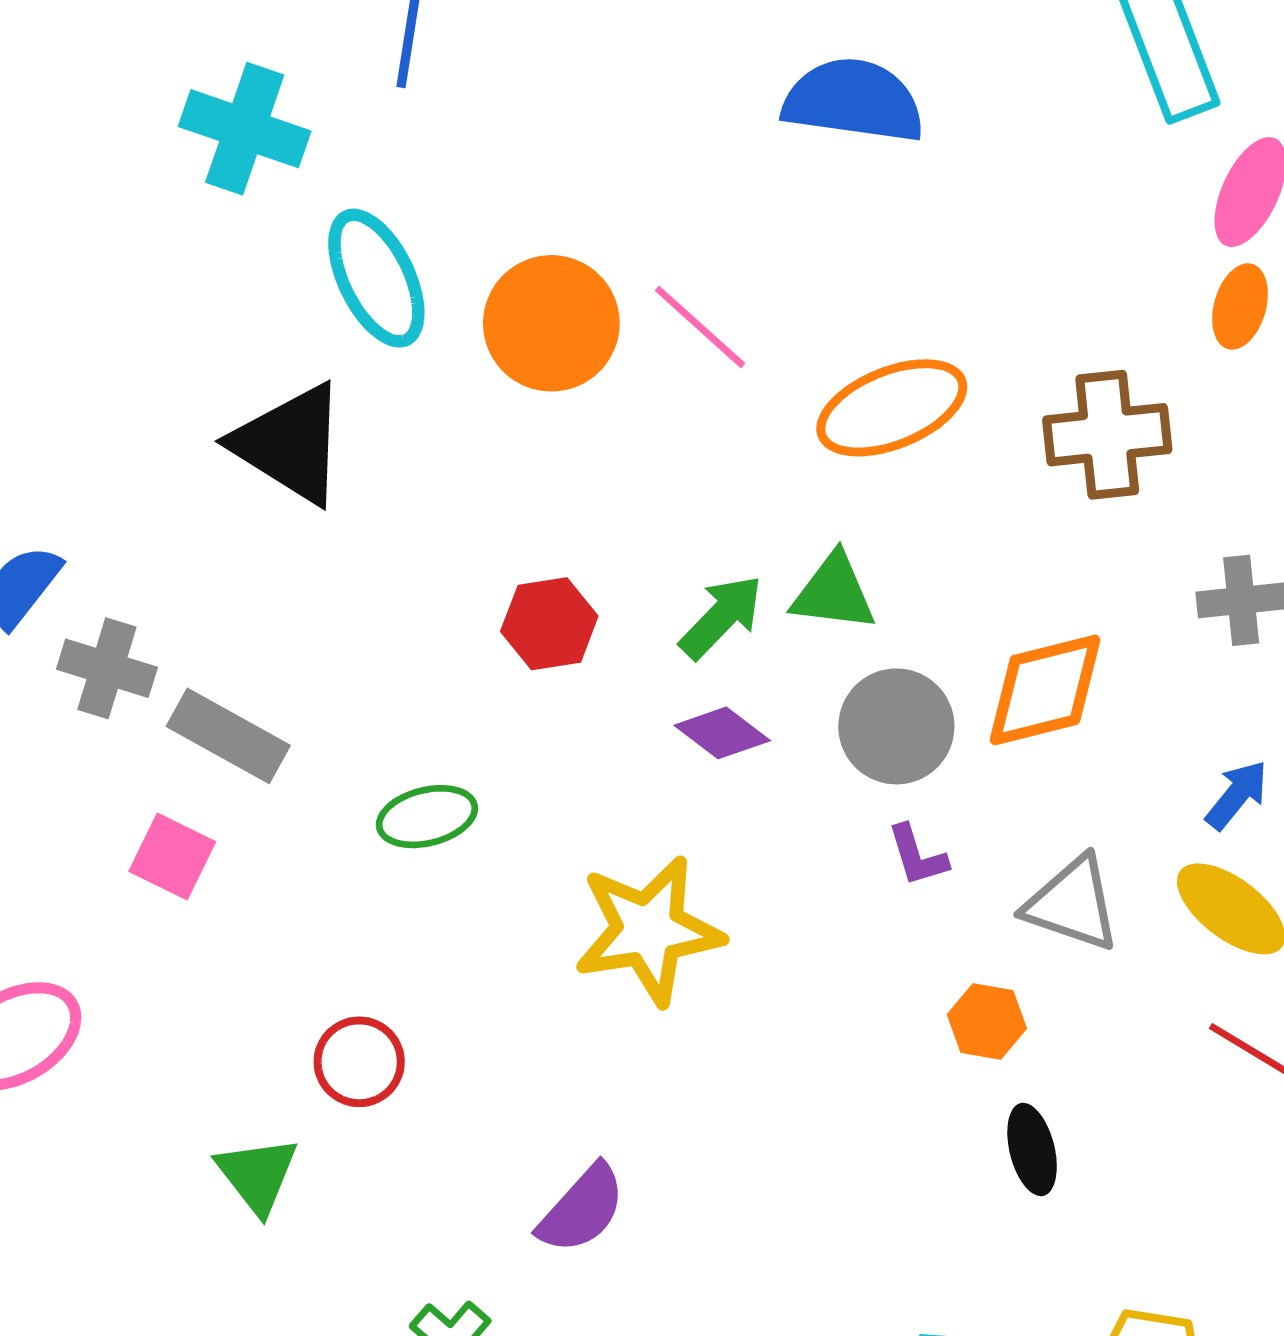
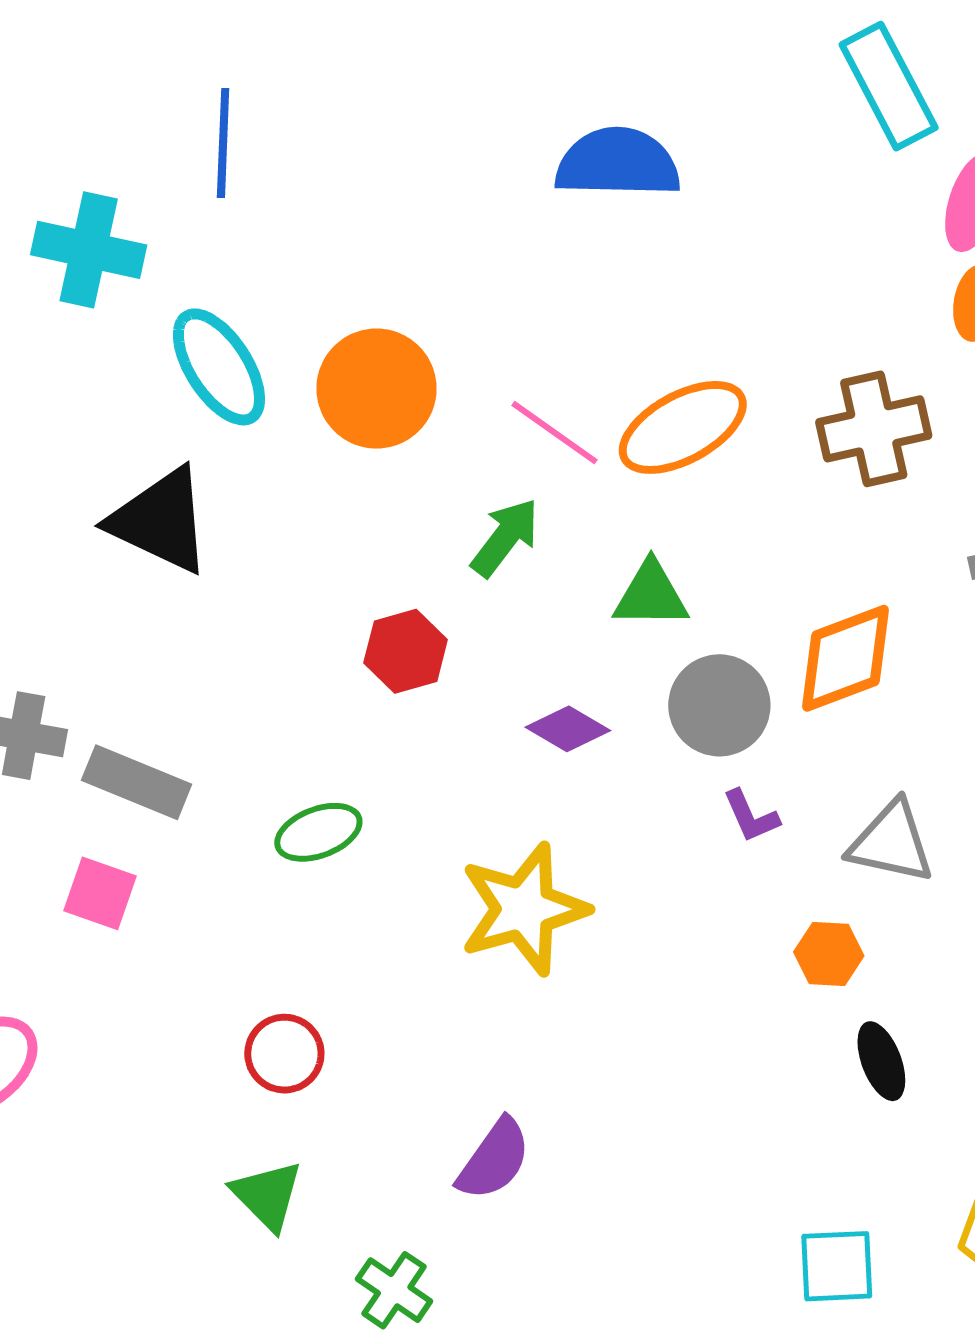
pink line: (700, 327) -> (555, 433), moved
green arrow: (721, 617) -> (505, 537), moved
green triangle: (257, 1175) -> (267, 1195), moved

